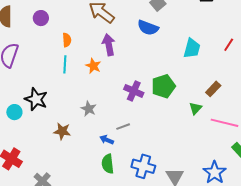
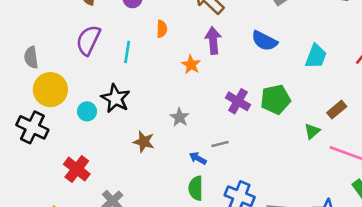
blue semicircle: (148, 28) -> (264, 41), moved
cyan line: (65, 64) -> (127, 52), moved

